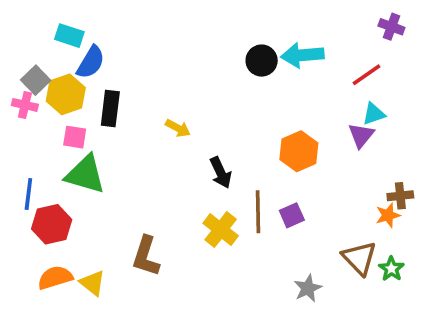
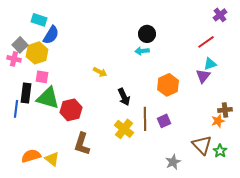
purple cross: (391, 27) -> (220, 15), turned 32
cyan arrow: (302, 55) -> (142, 51), moved, size x0.6
black rectangle: (110, 109) -> (26, 93), moved
red hexagon: (52, 224) -> (71, 110), moved

